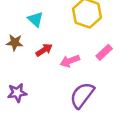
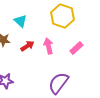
pink arrow: (70, 61) -> (48, 46), moved, turned 98

